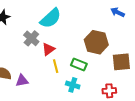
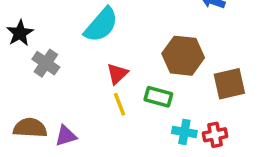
gray cross: (31, 38) -> (46, 63), moved
red triangle: (48, 49) -> (117, 74), moved
cyan cross: (73, 85) -> (184, 132), moved

